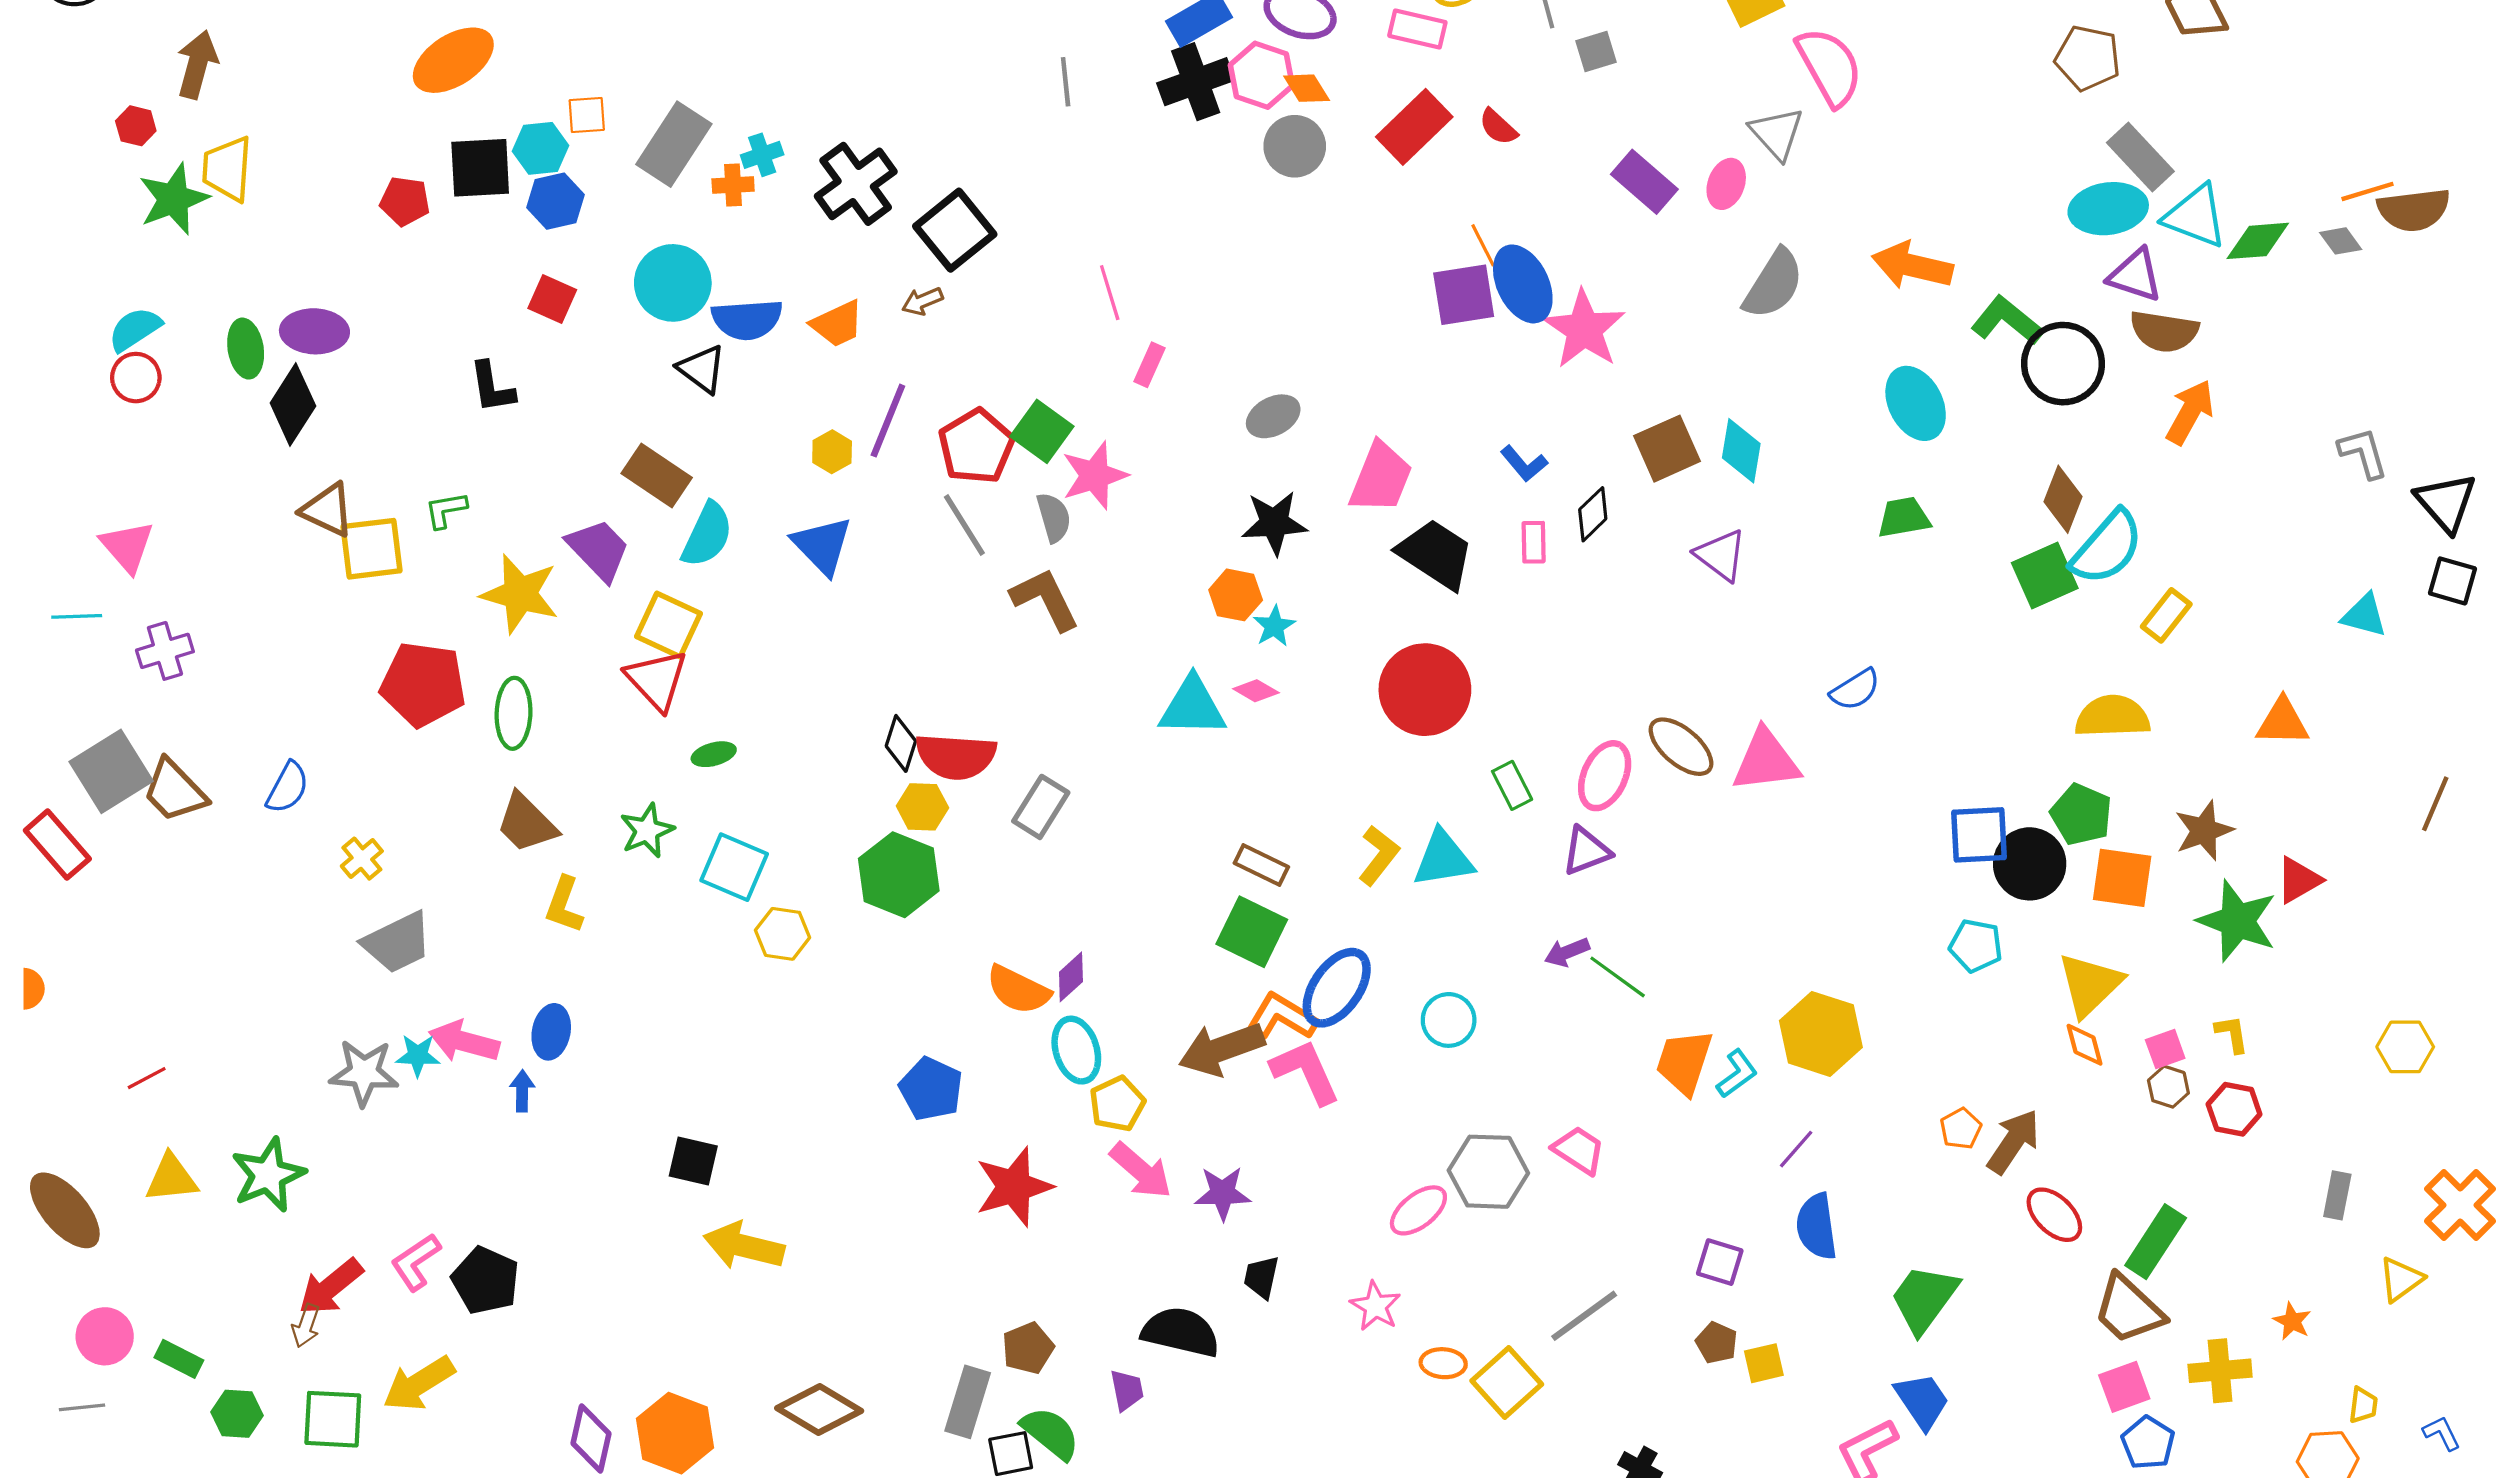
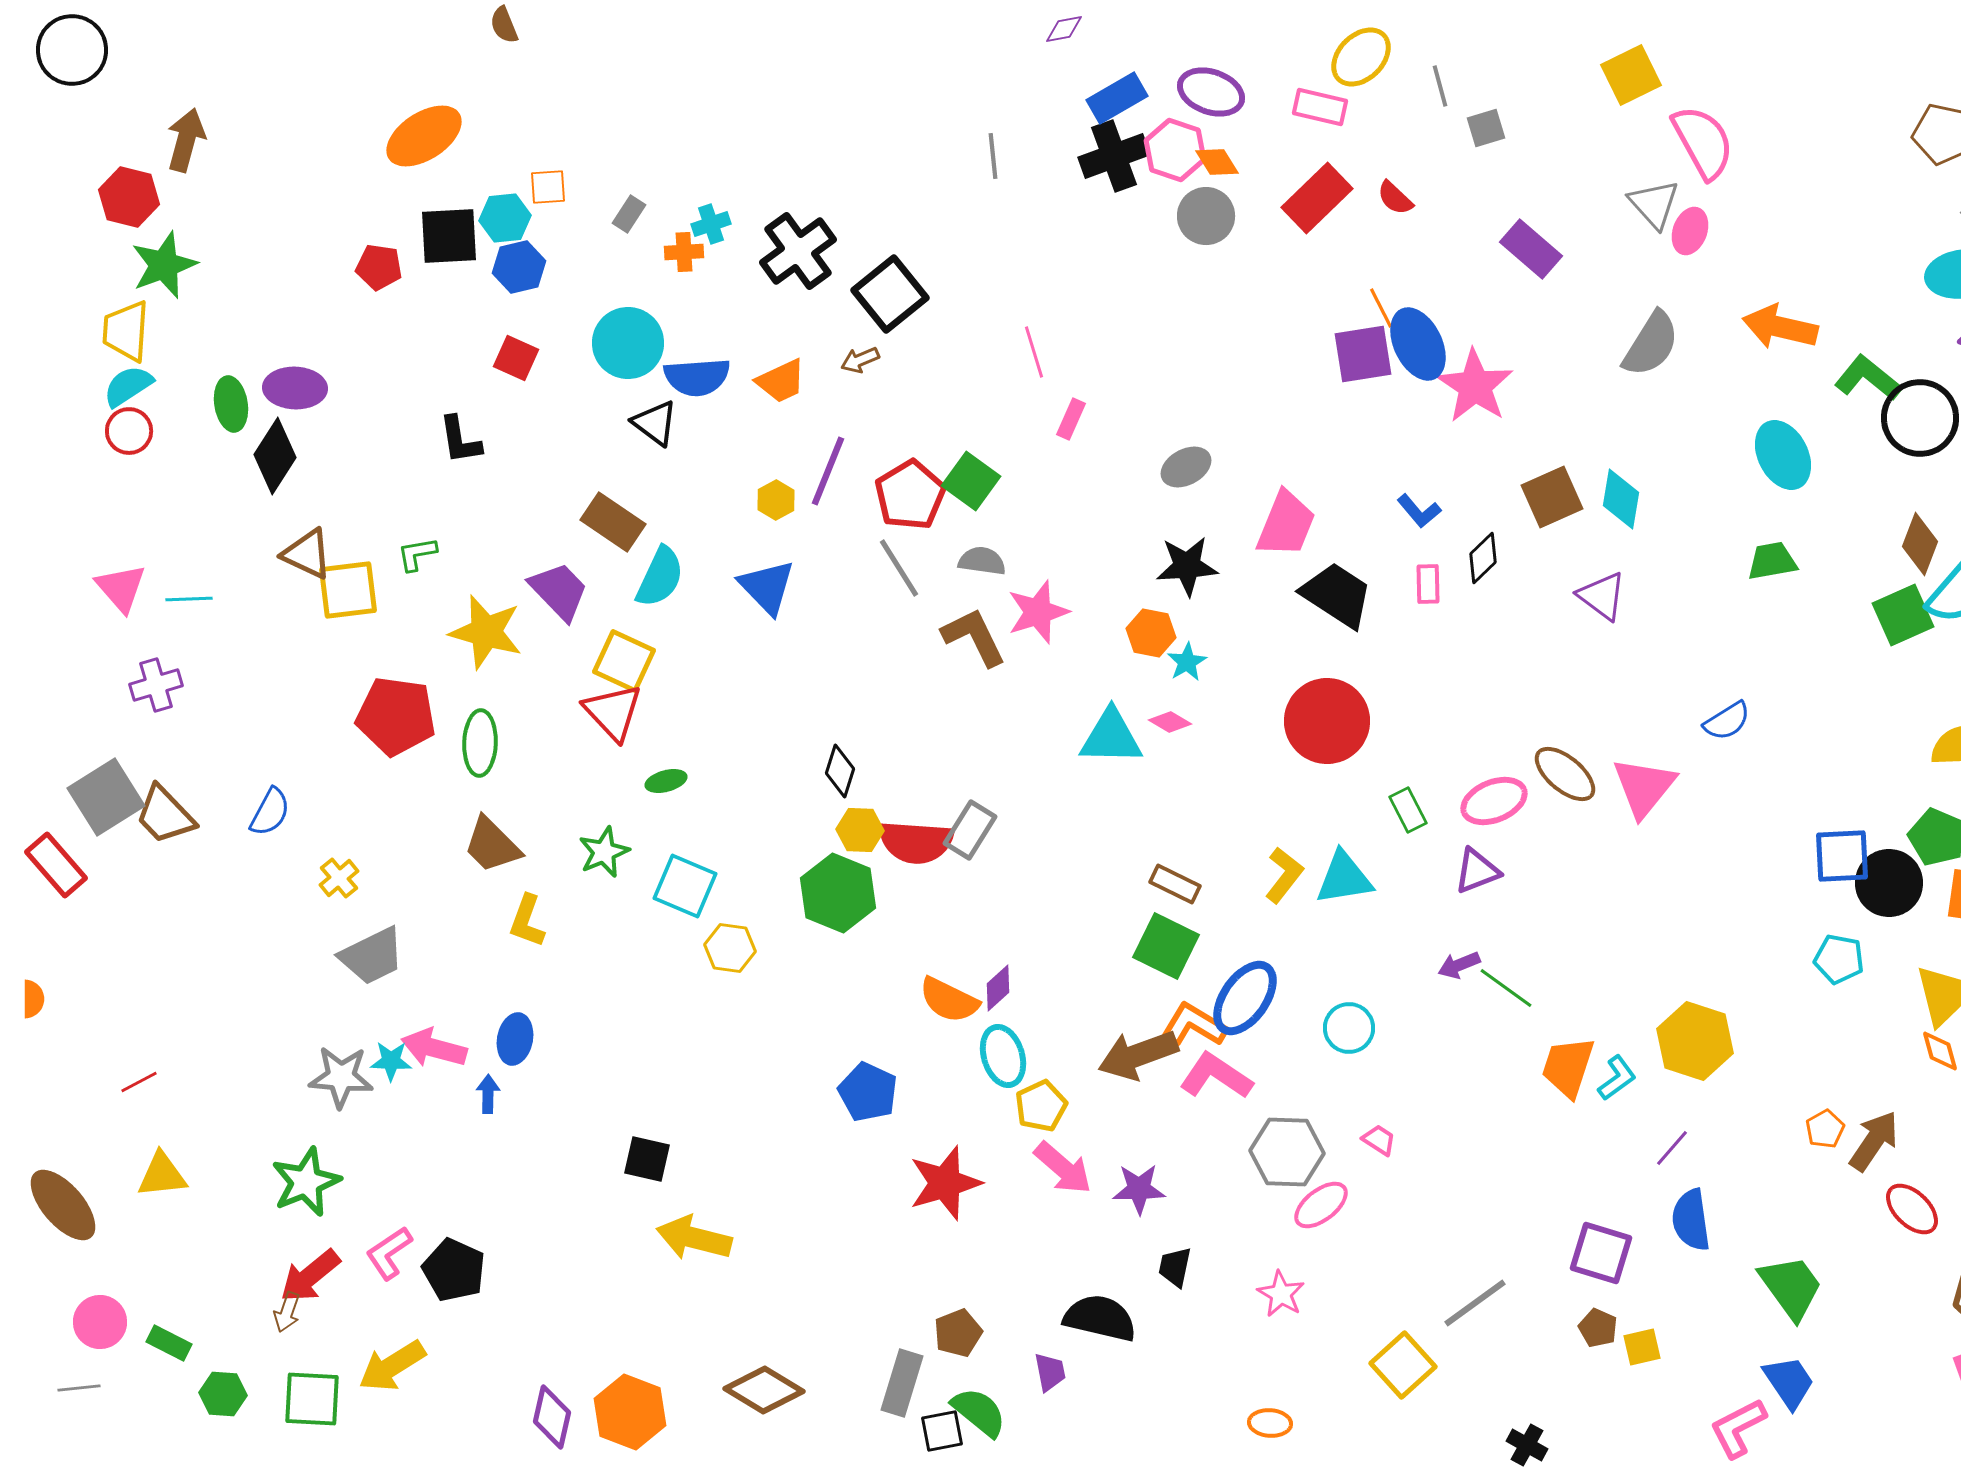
red hexagon: (136, 126) -> (129, 197), size x1.6
gray rectangle: (674, 144) -> (629, 214), size x0.5
yellow trapezoid: (227, 169) -> (126, 331), moved
pink ellipse: (1726, 184) -> (1690, 231), moved
pink star: (1095, 475) -> (1038, 612), moved
gray semicircle: (1054, 517) -> (982, 561), turned -66
cyan line: (77, 616) -> (189, 599), moved
red semicircle: (956, 756) -> (916, 842), moved
pink triangle: (1766, 761) -> (1644, 787), turned -44
pink ellipse: (1605, 776) -> (1494, 801), turned 44
pink L-shape: (1305, 1072) -> (1216, 1076), turned -32
pink trapezoid: (1579, 1150) -> (1379, 1140), moved, size x0.7
gray hexagon: (1488, 1172) -> (1287, 1152), moved
green star: (268, 1175) -> (306, 1182), moved
purple square: (1720, 1262) -> (1601, 1253), size x1.4
green trapezoid: (1924, 1299) -> (1791, 1287), turned 108
orange ellipse: (1443, 1363) -> (1270, 1423), moved

